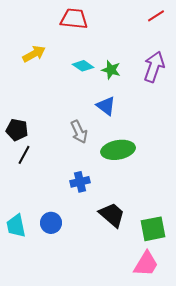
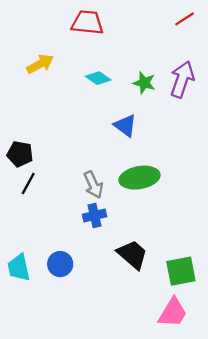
green star: (111, 70) -> (144, 83), moved
gray arrow: (79, 132) -> (93, 185), moved

